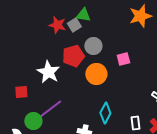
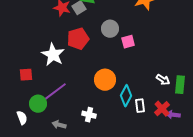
gray circle: (93, 46) -> (110, 29), moved
orange circle: (96, 74) -> (105, 80), moved
cyan diamond: (105, 113) -> (126, 96), moved

